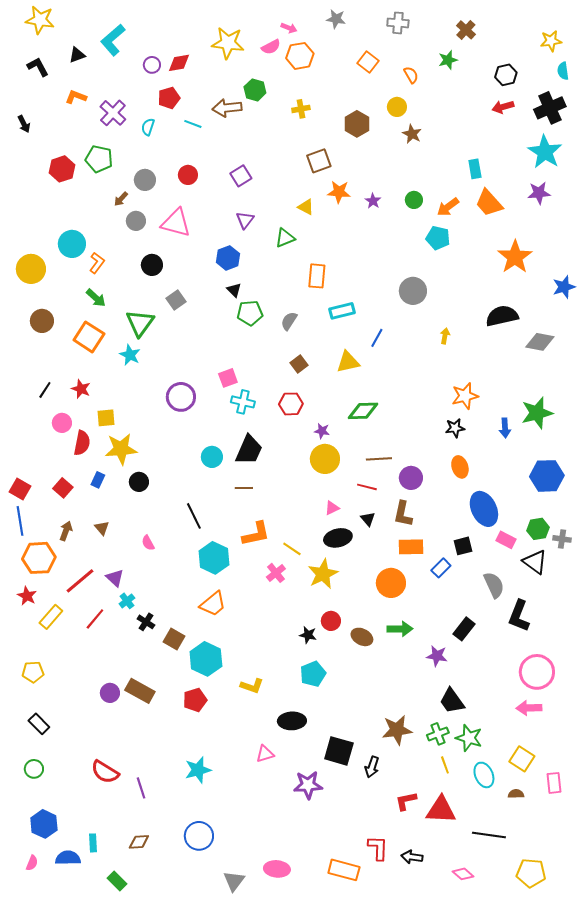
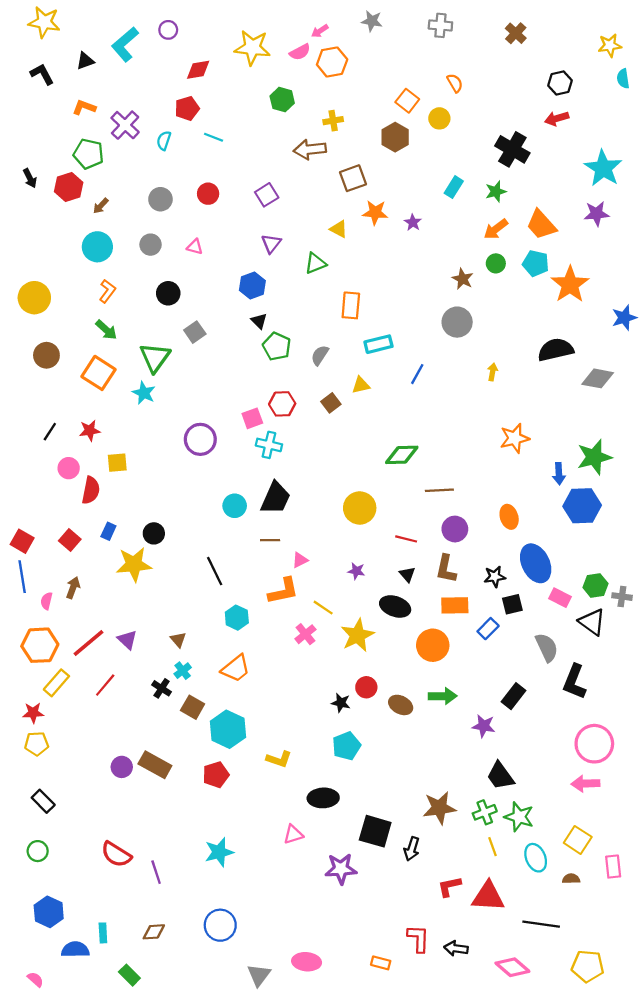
pink arrow: (289, 28) -> (320, 31), turned 126
green star: (448, 60) -> (496, 191), moved
orange square: (368, 62) -> (407, 101), moved
purple circle: (152, 65) -> (168, 30), moved
brown arrow: (227, 108) -> (310, 149), moved
black cross: (550, 108) -> (512, 149), moved, turned -36
black arrow: (24, 124) -> (30, 178), moved
brown star: (412, 134) -> (463, 279), moved
green pentagon: (99, 159) -> (89, 154), moved
cyan rectangle: (475, 169) -> (454, 187), moved, turned 42
brown arrow: (121, 199) -> (101, 206), moved
green circle: (414, 200) -> (496, 263), moved
pink triangle: (176, 223) -> (195, 247), size x0.5
cyan pentagon: (438, 238) -> (536, 263), moved
cyan circle: (72, 244) -> (97, 247), moved
green pentagon: (250, 313) -> (277, 346), turned 30
yellow triangle: (348, 362) -> (361, 385), moved, size x0.7
red star: (81, 389) -> (90, 431), turned -30
red hexagon: (291, 404) -> (282, 404), moved
black star: (455, 428) -> (495, 577), moved
purple star: (322, 431) -> (356, 571), moved
yellow star: (121, 449) -> (134, 564), moved
brown line: (379, 459) -> (439, 490), moved
blue hexagon: (547, 476) -> (582, 506), moved
pink triangle: (332, 508) -> (300, 560), moved
brown triangle: (102, 528) -> (178, 640), moved
black ellipse: (338, 538) -> (395, 606), moved, turned 32
pink semicircle: (148, 543) -> (46, 601), moved, turned 42
orange hexagon: (39, 558) -> (40, 645), moved
cyan hexagon: (214, 558) -> (237, 618), size x0.7
red star: (27, 596) -> (33, 713), moved, turned -30
cyan cross: (127, 601) -> (183, 671), moved
pink semicircle: (32, 863) -> (35, 979), moved, turned -70
orange rectangle: (344, 870) -> (381, 963), size x0.6
pink diamond: (463, 874) -> (512, 967), size x1.4

